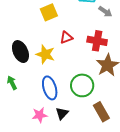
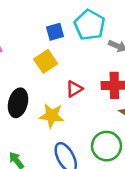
black ellipse: (20, 52) -> (18, 103), moved, turned 50

